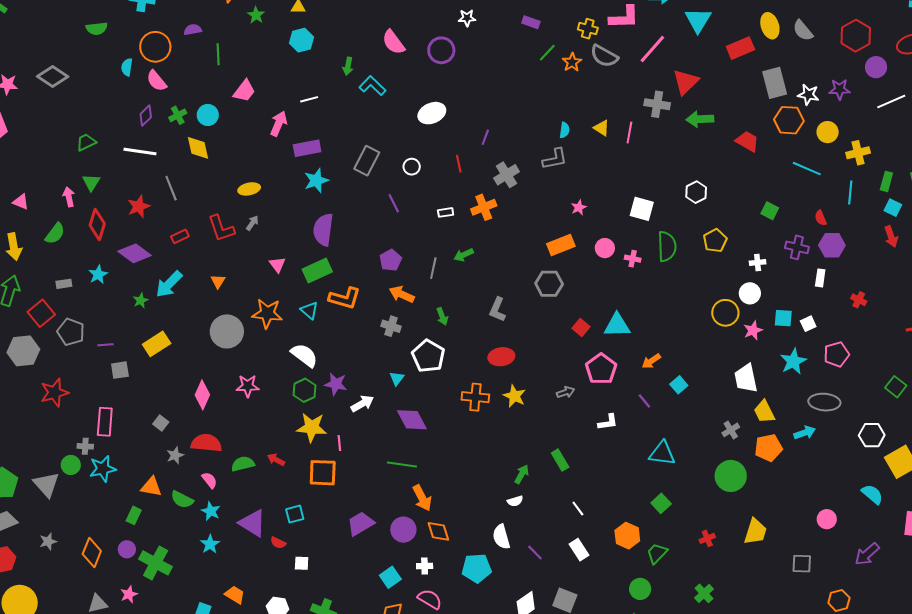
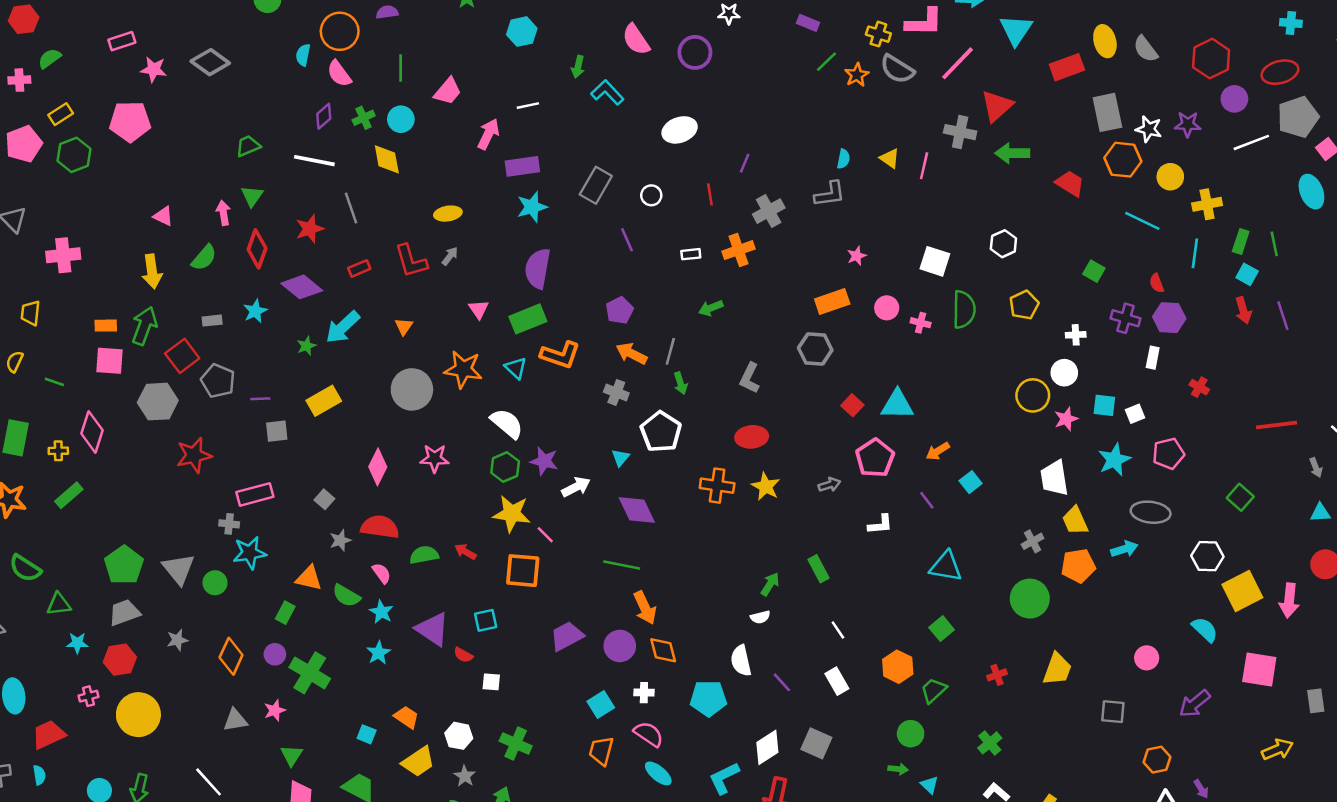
green line: (218, 54) -> (401, 68), moved
gray line: (433, 268) -> (670, 351), moved
pink rectangle: (105, 422) -> (255, 494), turned 68
pink line: (339, 443) -> (545, 535), turned -42
green circle: (71, 465) -> (215, 583), moved

